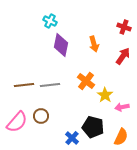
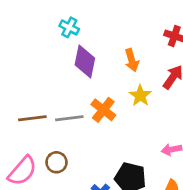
orange cross: (86, 81) -> (103, 110), moved
yellow star: (105, 95) -> (140, 96), moved

